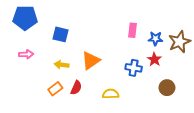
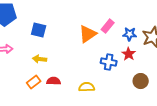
pink rectangle: (133, 30) -> (108, 26), turned 32
orange triangle: (91, 61) -> (88, 34), moved
red semicircle: (76, 88) -> (54, 81), turned -112

